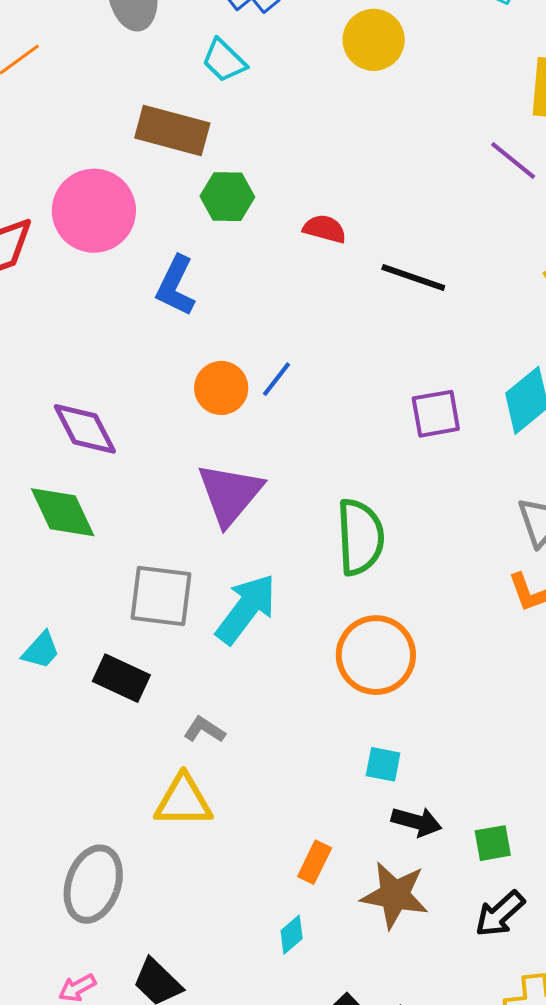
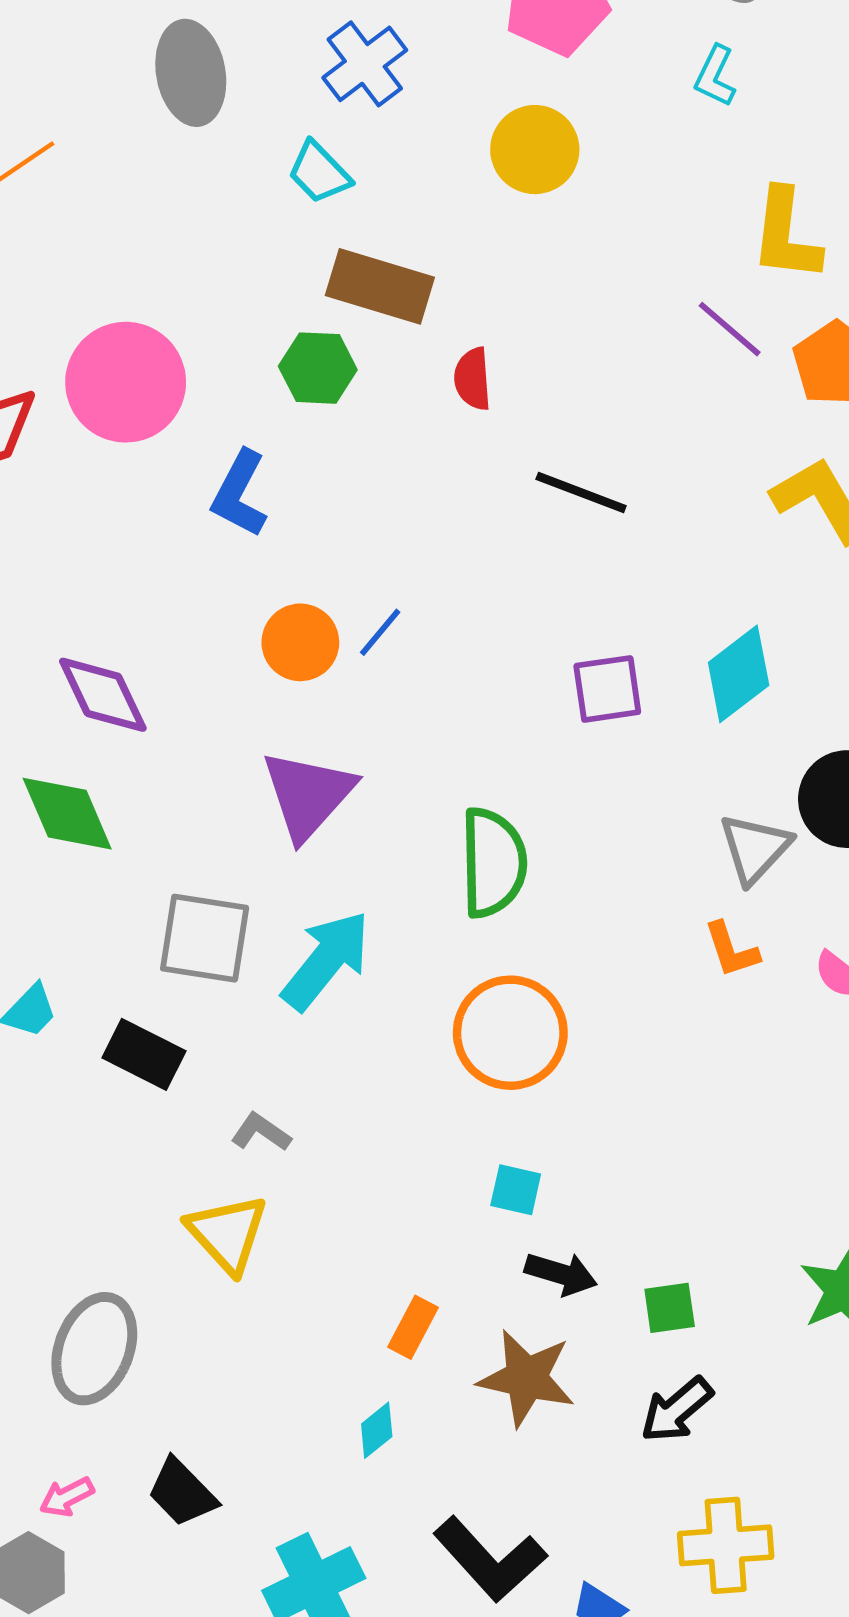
brown rectangle: (172, 130) -> (380, 286), moved
red semicircle: (325, 229) -> (473, 379), moved, turned -111
yellow triangle: (183, 801) -> (227, 1233), turned 46

